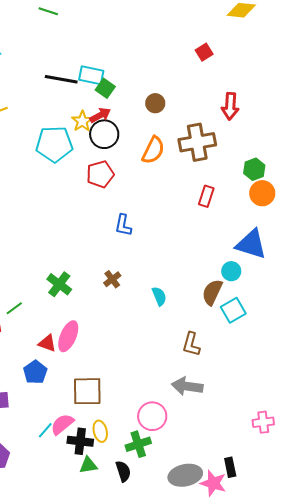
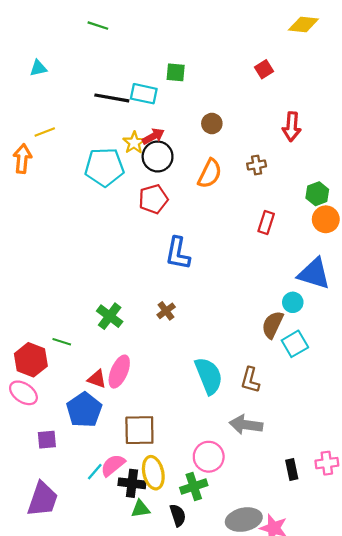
green square: (105, 88) -> (176, 72), moved, turned -30
brown cross: (197, 142) -> (257, 165), size x0.5
blue L-shape: (123, 225) -> (178, 253), size x1.4
cyan semicircle: (159, 296) -> (209, 376), moved, size x1.8
green line: (14, 308) -> (62, 342), turned 54
blue pentagon: (35, 372) -> (84, 410), size x1.4
yellow ellipse: (100, 431) -> (153, 473), size x1.4
black rectangle: (230, 467) -> (292, 469), moved

